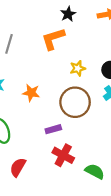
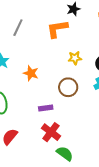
brown circle: (75, 102) -> (68, 87), size x0.7
green semicircle: (95, 171) -> (65, 154), moved

